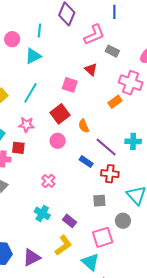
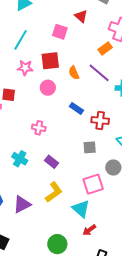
red square: (60, 114) -> (50, 61), turned 30
pink star: (26, 125) -> (25, 68), moved
purple line: (106, 147) -> (99, 73), moved
pink cross: (48, 181) -> (39, 128), turned -32
cyan cross: (42, 213) -> (20, 159), moved
purple rectangle: (69, 221) -> (52, 162), moved

